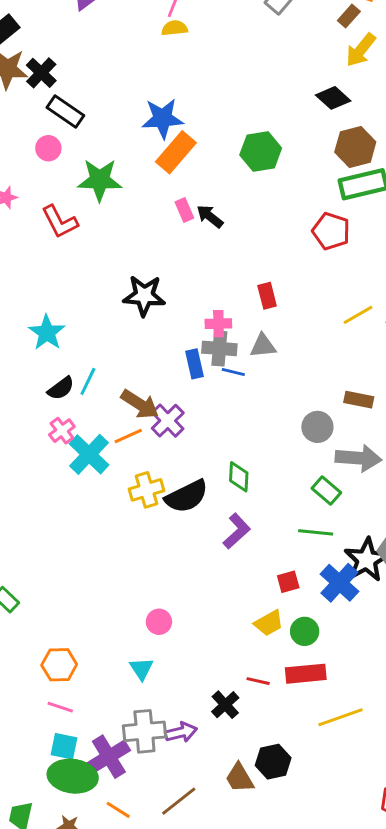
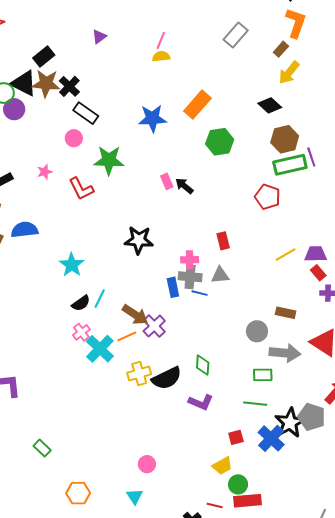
orange rectangle: (176, 152) -> (197, 105), moved
green rectangle: (326, 490) -> (263, 375), turned -42
purple L-shape: (237, 531) -> (201, 402), turned 65
green circle: (305, 631) -> (238, 484), moved

